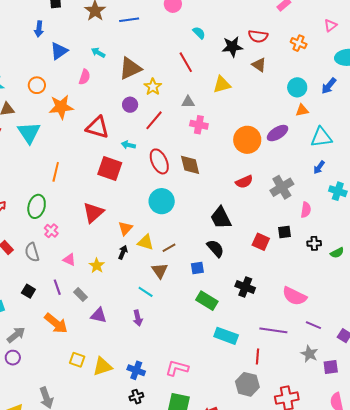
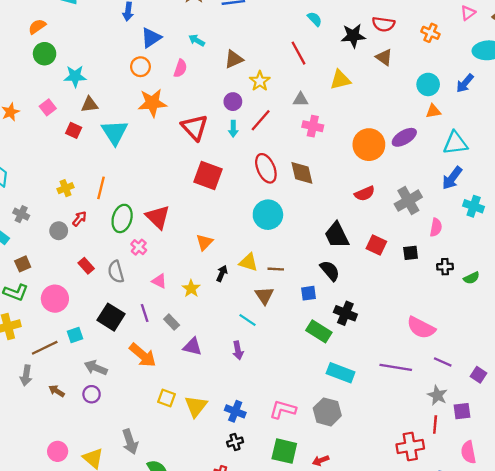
brown triangle: (130, 68) -> (234, 59), size x0.7
orange circle: (37, 85) -> (140, 67), moved
red triangle: (97, 127) -> (195, 127), turned 30
cyan arrow: (128, 145) -> (233, 129), moved, turned -104
blue arrow: (319, 167) -> (452, 178), size x1.5
orange line: (56, 172) -> (101, 188), moved
red triangle: (93, 213) -> (158, 217), moved, turned -35
orange triangle: (125, 228) -> (204, 242), moved
red square: (261, 242) -> (376, 245), moved
brown line: (169, 248) -> (276, 269), turned 32
black cross: (245, 287) -> (345, 313), moved
black square: (28, 291) -> (111, 317), size x1.6
gray arrow: (16, 335) -> (96, 368), turned -120
red line: (257, 356) -> (435, 424), moved
yellow triangle: (102, 366) -> (196, 406), turned -35
gray hexagon: (247, 384) -> (327, 412), moved

